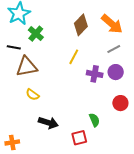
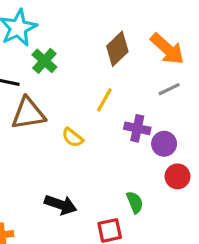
purple circle: (116, 72) -> (164, 144), moved
yellow semicircle: (33, 95) -> (73, 137), moved

